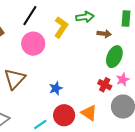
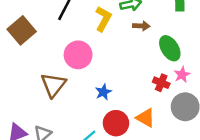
brown arrow: (104, 34) -> (141, 26), moved
pink circle: (33, 44) -> (78, 55), moved
green ellipse: (114, 57) -> (170, 48), turned -50

